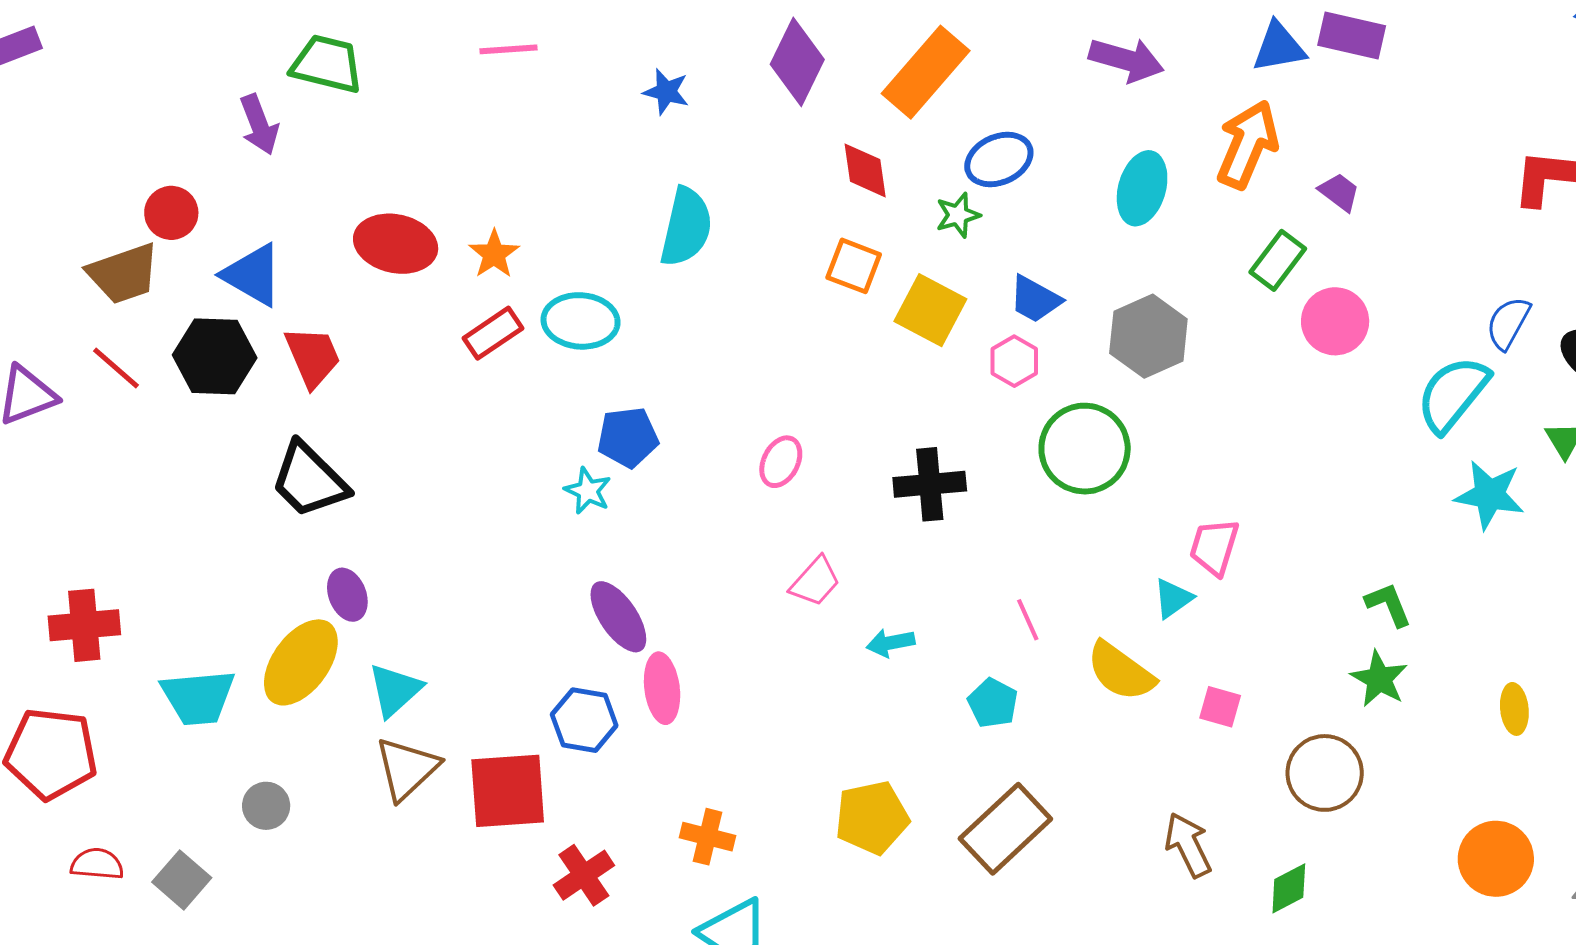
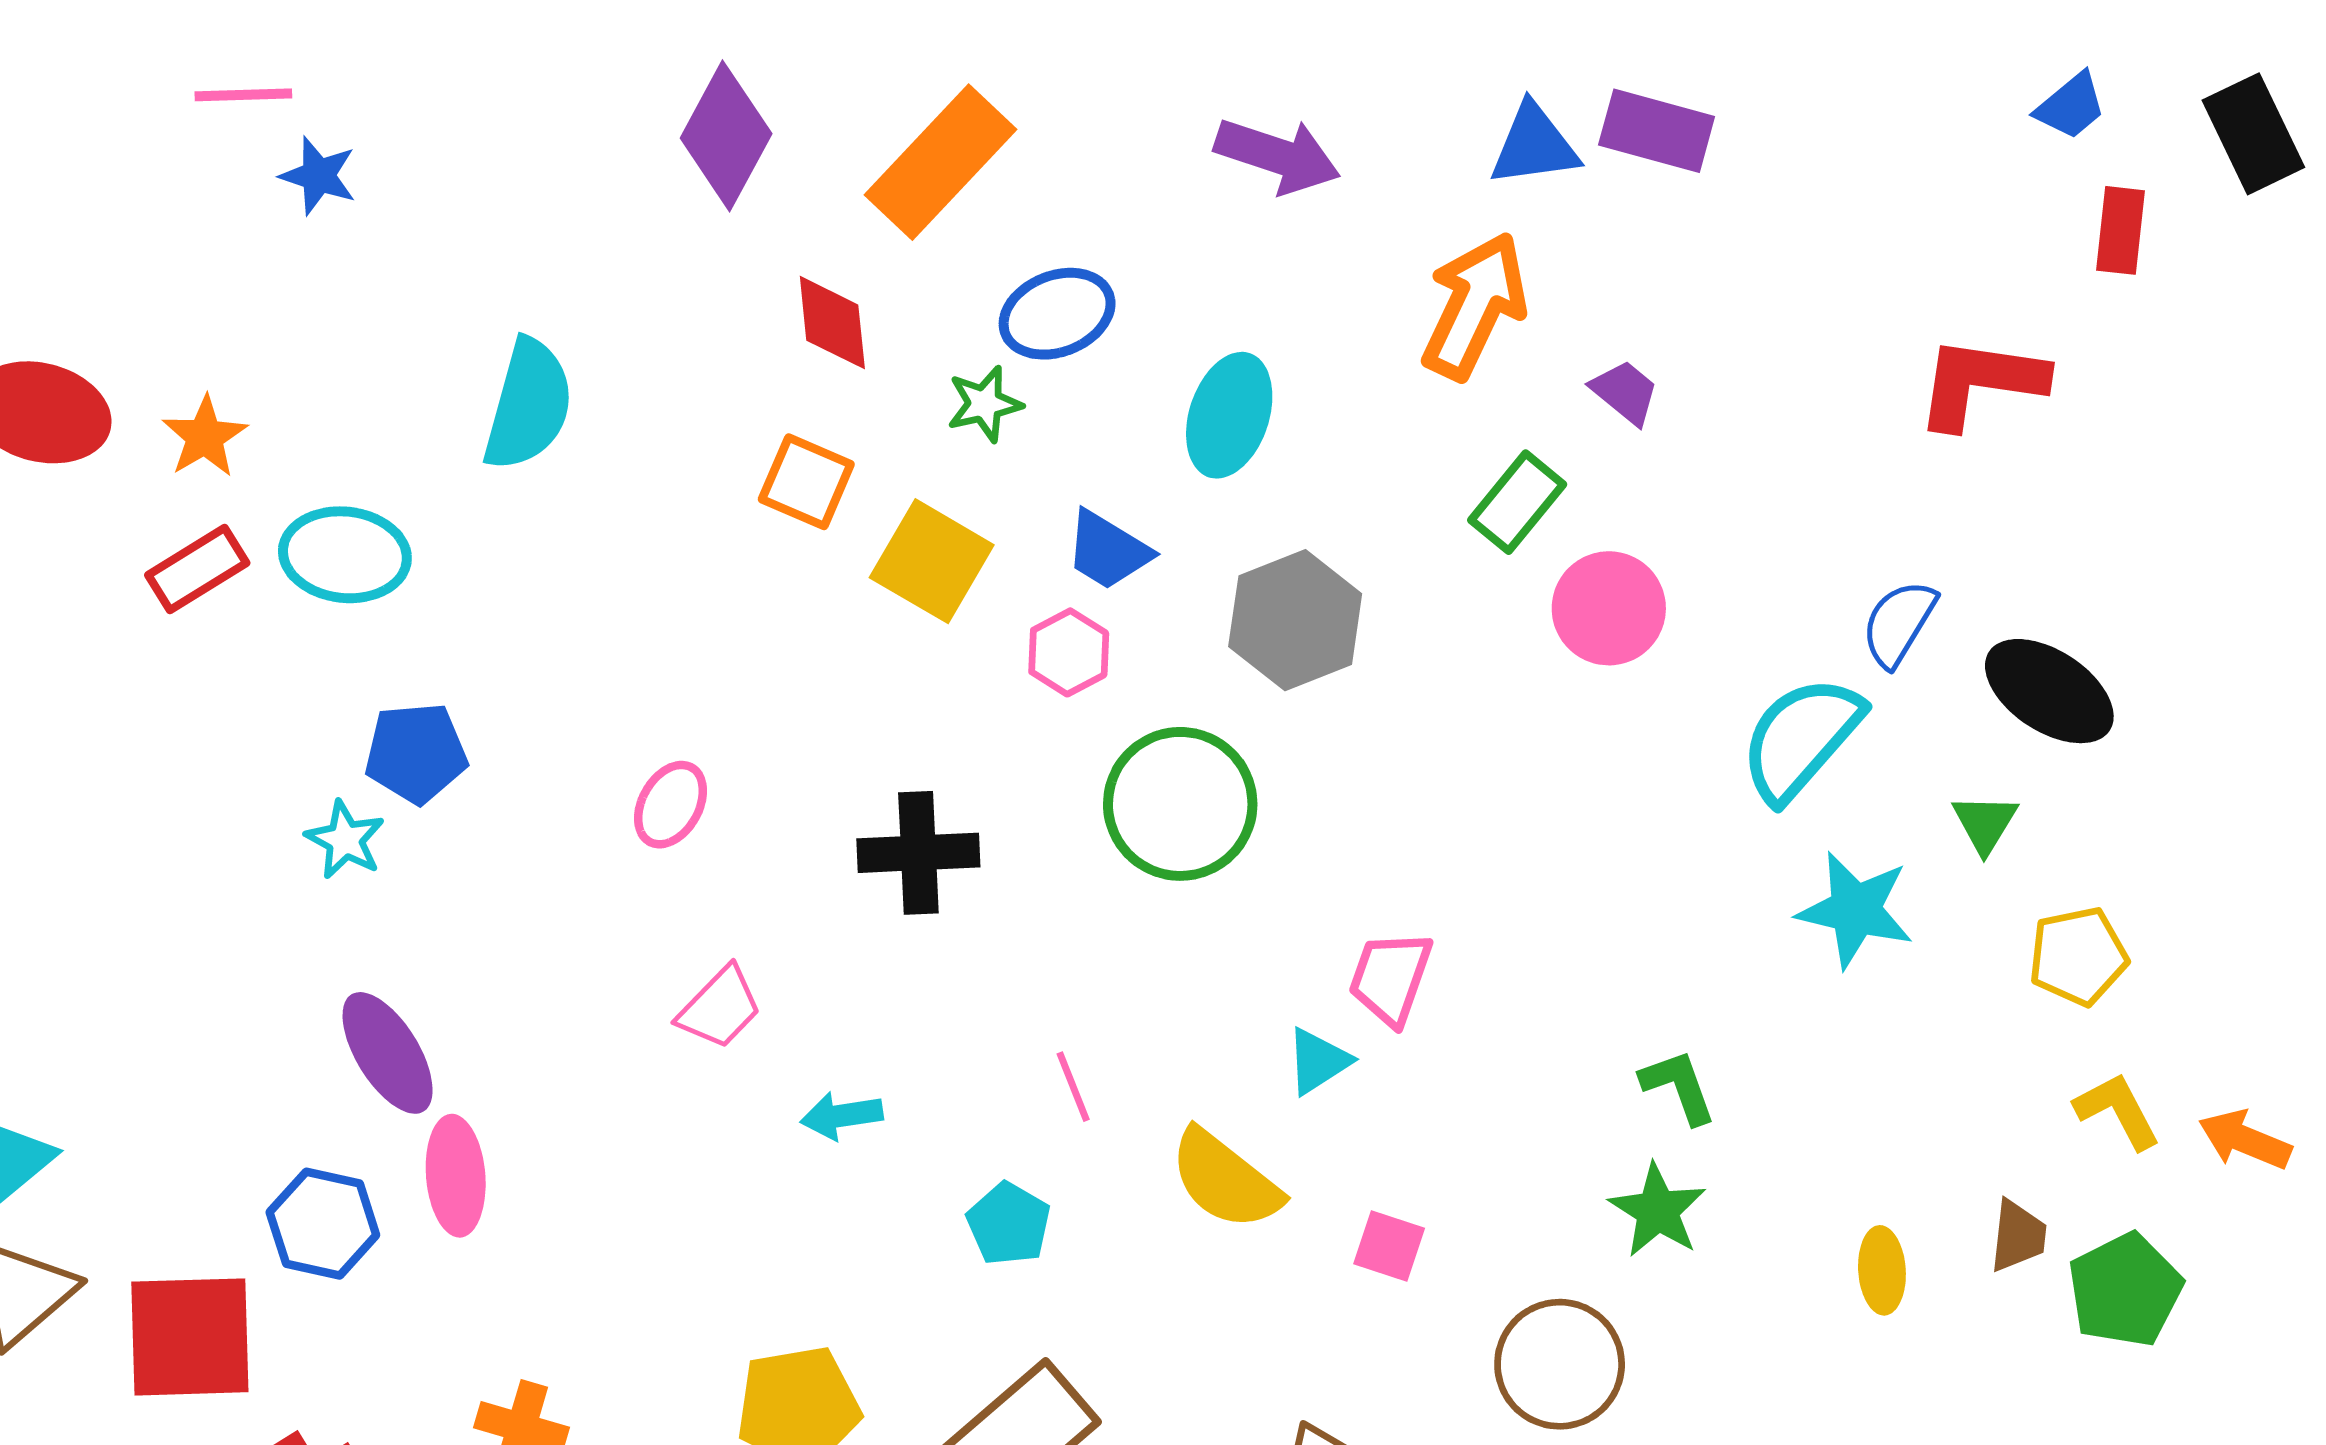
blue star: (666, 92) -> (318, 176), moved
cyan ellipse: (1142, 188) -> (1229, 415), moved

